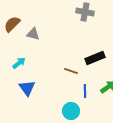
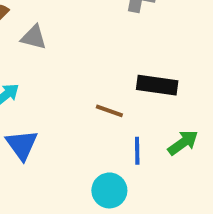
black rectangle: (95, 58) -> (157, 85), turned 30

